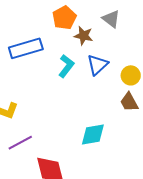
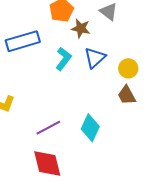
cyan diamond: (93, 135) -> (90, 128), turned -56
purple line: (20, 143) -> (48, 128), moved

